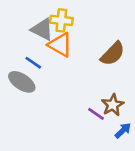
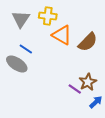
gray triangle: (42, 29) -> (21, 19), moved, turned 36
orange triangle: (60, 45) -> (62, 35), moved

